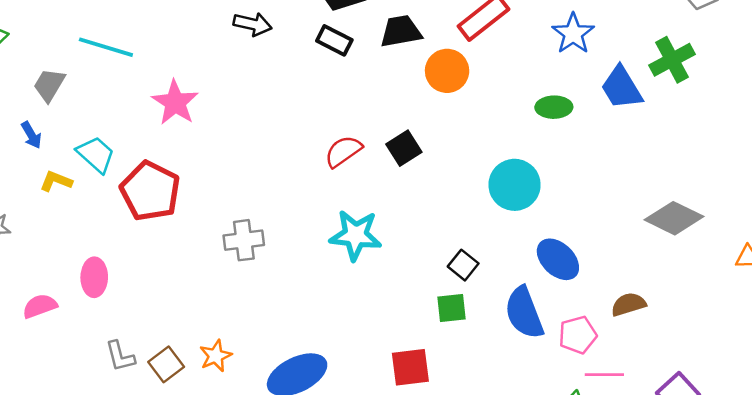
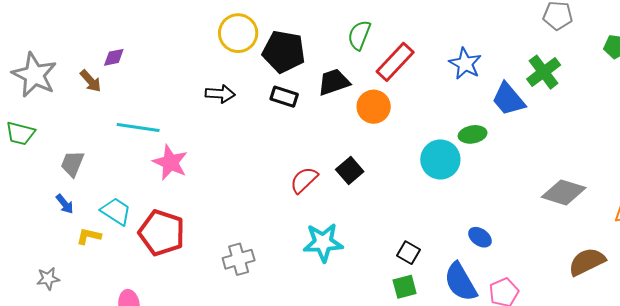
cyan line: (106, 47) -> (138, 127), moved
green ellipse: (554, 107) -> (473, 134), moved
cyan circle: (515, 185) -> (440, 159), moved
blue ellipse: (558, 259) -> (480, 237), size x0.7
brown semicircle: (628, 304) -> (587, 262), moved, size x1.4

